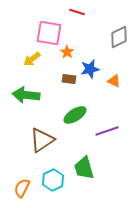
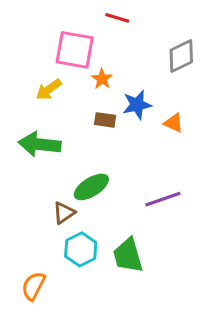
green ellipse: (75, 115) -> (91, 187), moved
brown triangle: (42, 140) -> (64, 213), size x0.6
cyan hexagon: (53, 180) -> (81, 249), moved

